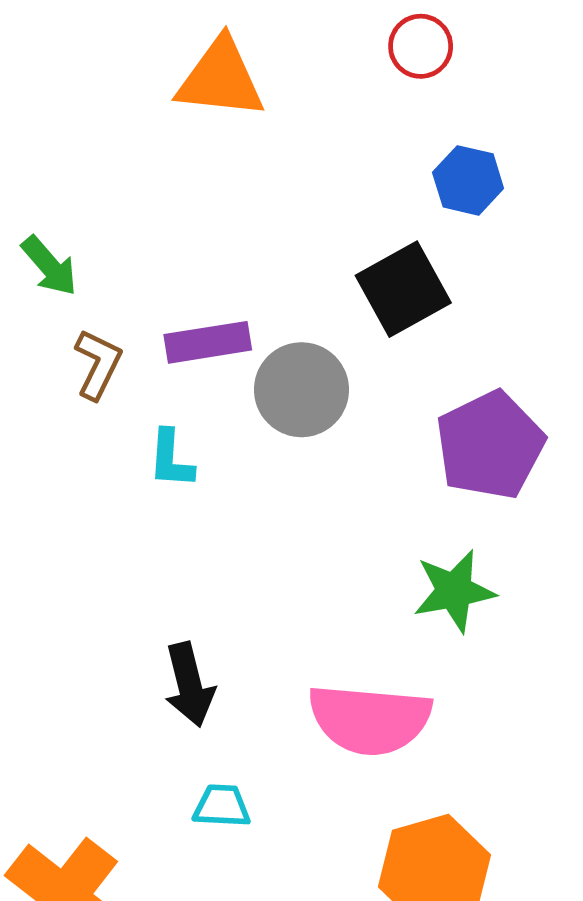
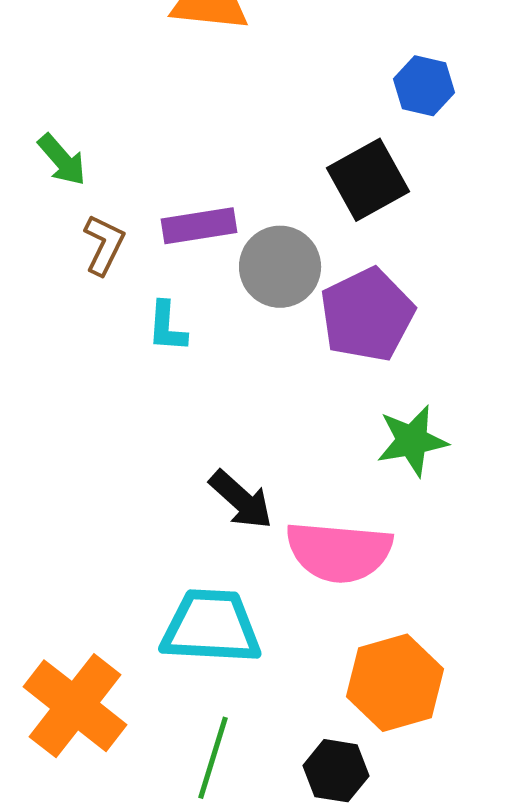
purple pentagon: (490, 445) -> (367, 315), moved
black arrow: (189, 685) -> (241, 500), moved, turned -34
cyan trapezoid: (222, 806) -> (211, 627), size x2.0

